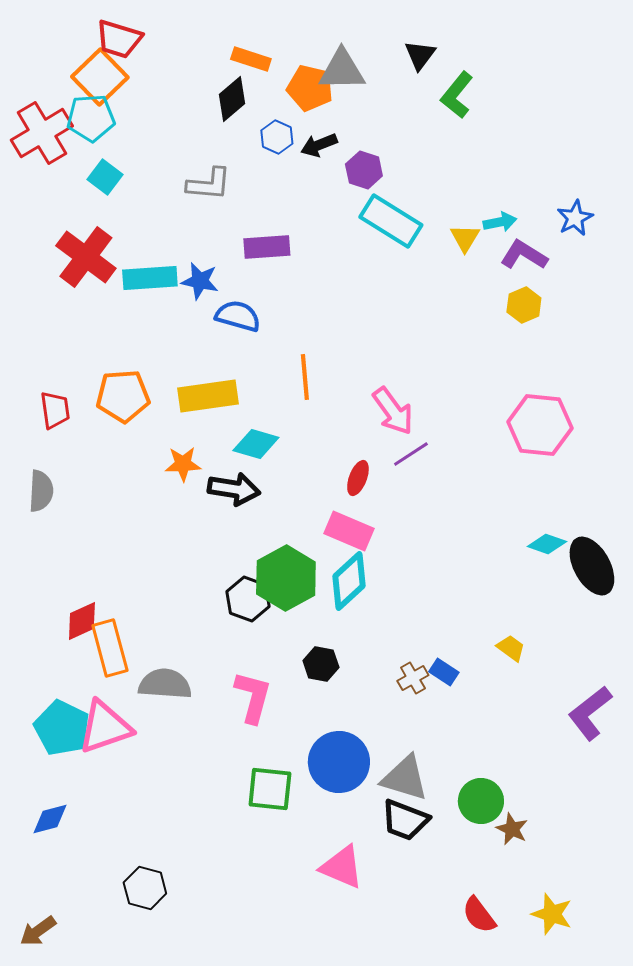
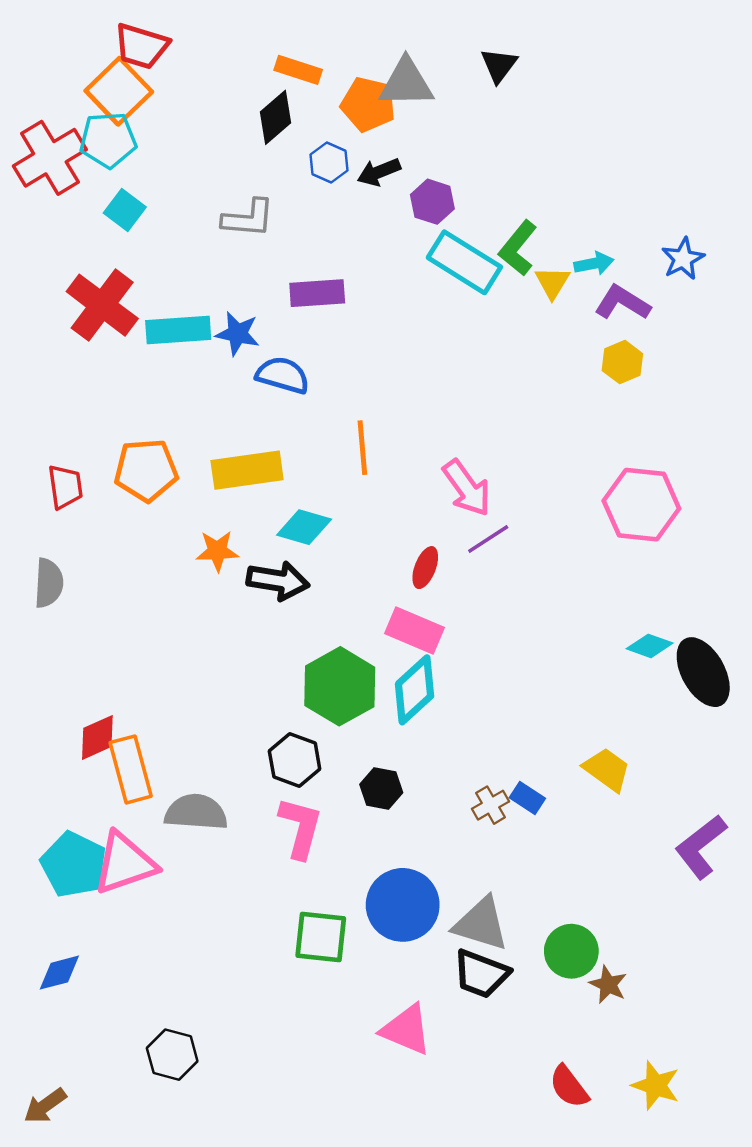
green L-shape: (457, 95) -> (518, 248), moved
black hexagon: (248, 599) -> (295, 760), moved
yellow trapezoid: (511, 648) -> (607, 769), size x1.4

